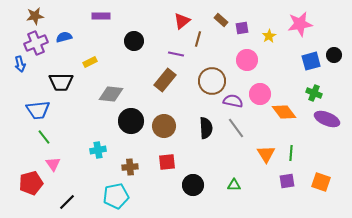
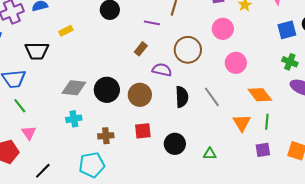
brown rectangle: (165, 80) -> (141, 49), size x0.6
gray diamond: (111, 94) -> (74, 88), moved
purple semicircle: (233, 101) -> (162, 70), moved
orange diamond: (284, 112) -> (260, 95), moved
black circle: (193, 185) -> (175, 144), moved

